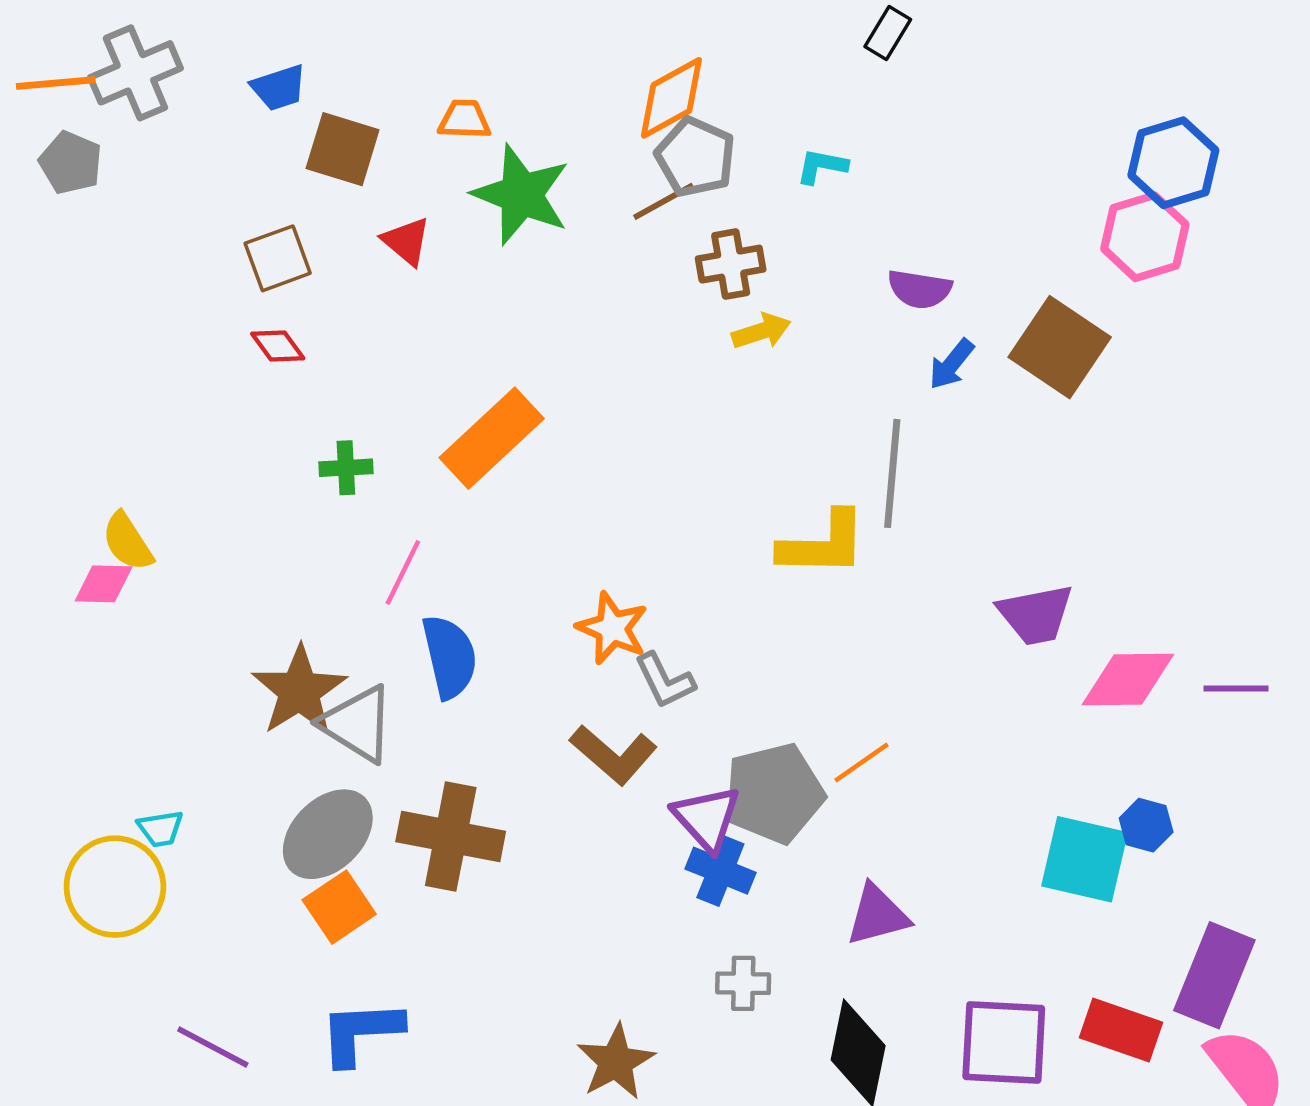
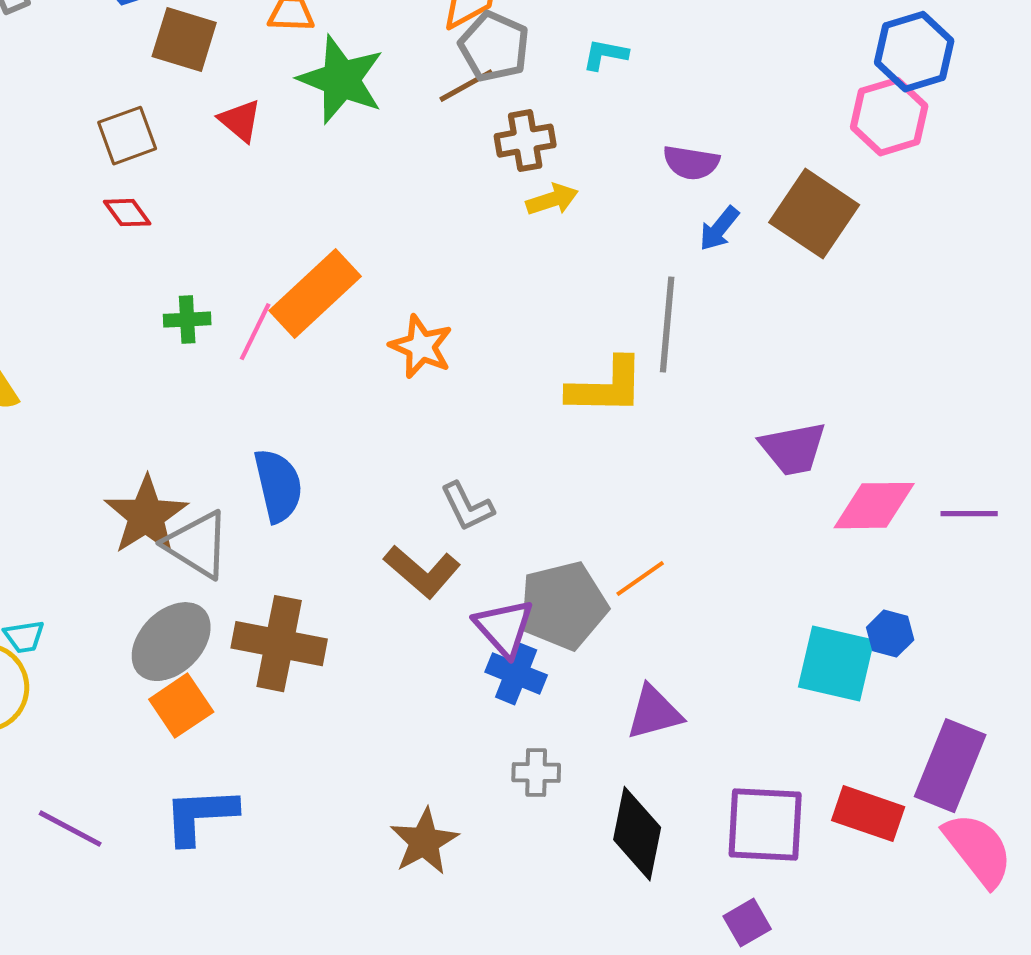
pink line: (403, 572) -> (255, 332), moved
orange star: (612, 628) -> (421, 347), moved

